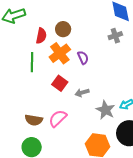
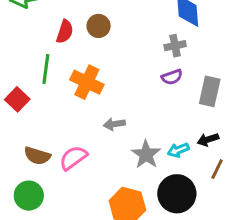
orange cross: (60, 53) -> (87, 82), moved, turned -35
purple semicircle: (83, 58) -> (172, 77), moved, turned 88
red square: (60, 83) -> (17, 99), moved

